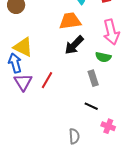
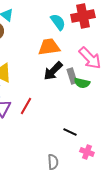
pink arrow: (111, 32) -> (90, 58), turned -30
gray rectangle: (93, 78) -> (72, 76), moved

